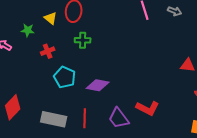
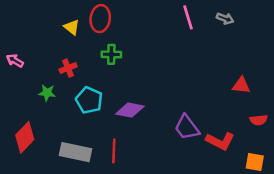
green star: (28, 30) -> (47, 93), moved
red L-shape: (148, 108) -> (220, 141), moved
purple trapezoid: (119, 118) -> (187, 127), moved

